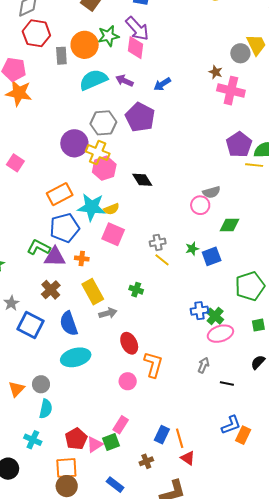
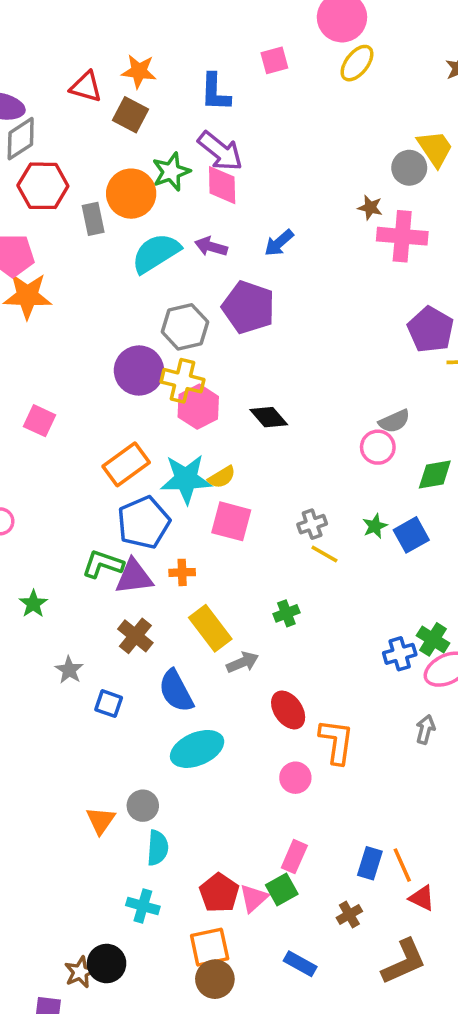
green cross: (136, 290) -> (286, 613), turned -32
blue cross: (199, 311) -> (400, 654), moved
blue square: (30, 325) -> (109, 704), size x0.6

